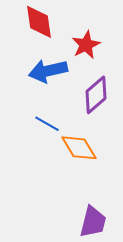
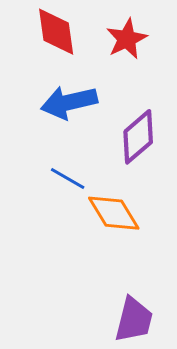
red star: (86, 45) -> (127, 39), moved

